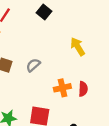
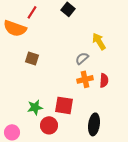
gray semicircle: (33, 65) -> (82, 58), moved

